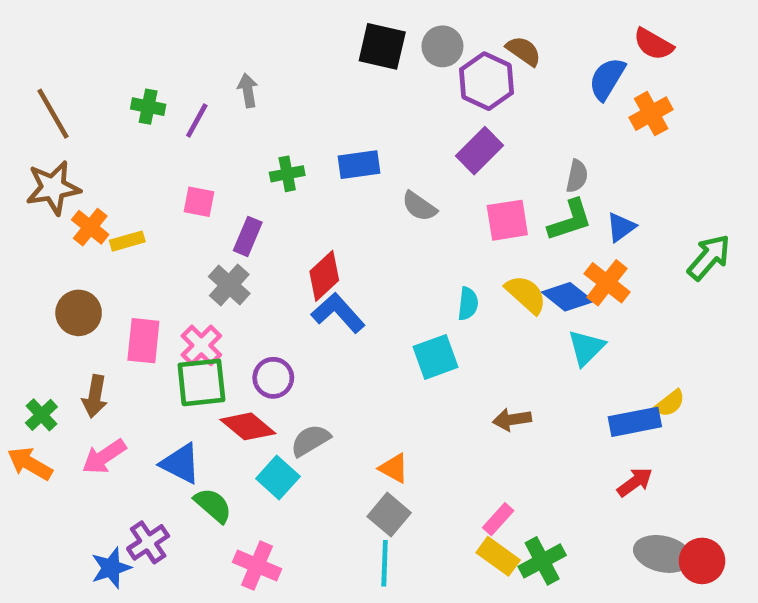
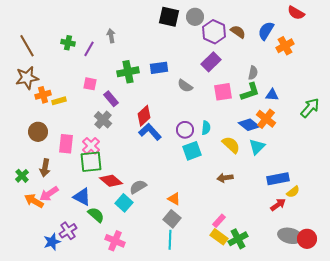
red semicircle: (653, 44) -> (296, 13), moved
brown semicircle: (524, 51) -> (238, 32), moved
green cross: (287, 174) -> (128, 72), size x1.5
orange cross: (90, 227) -> (43, 95), turned 35
blue triangle: (621, 227) -> (272, 95), turned 40
purple rectangle: (248, 236) -> (111, 99), turned -63
yellow semicircle: (526, 294) -> (231, 145), moved
purple circle: (273, 378) -> (185, 130), moved
yellow semicircle: (670, 403) -> (293, 192), moved
orange arrow: (30, 464) -> (34, 201), moved

